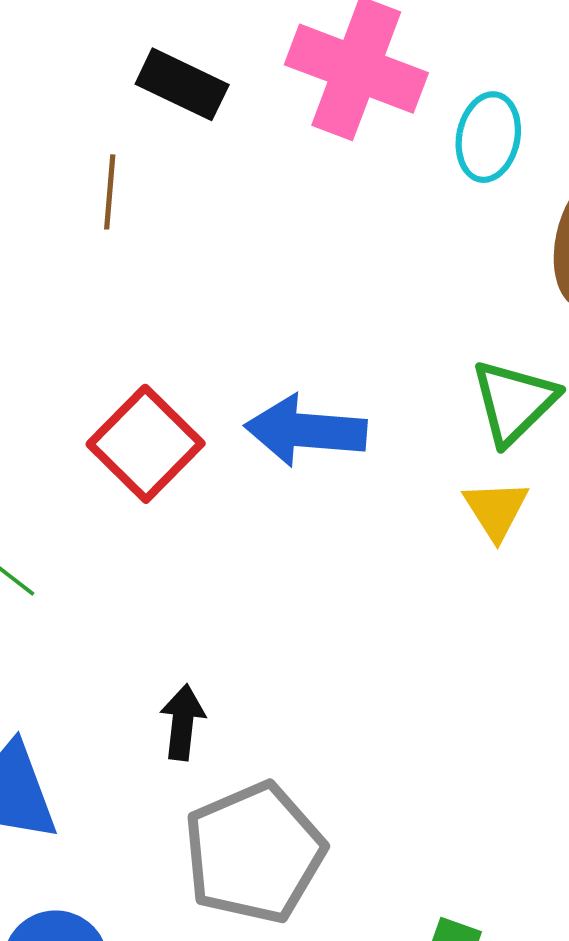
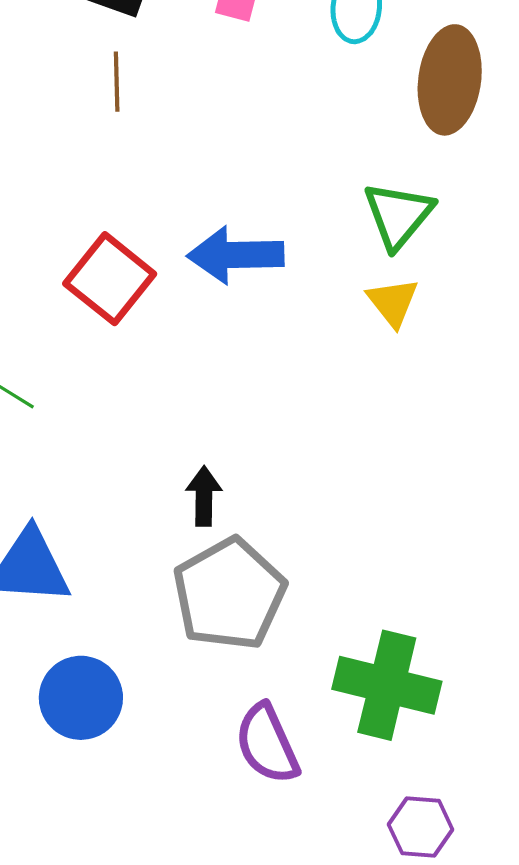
brown line: (110, 192) -> (117, 82), moved
black arrow: (183, 722) -> (204, 496), moved

